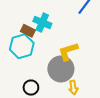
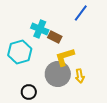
brown rectangle: (28, 31) -> (55, 37), moved
yellow arrow: (73, 88) -> (80, 76), moved

